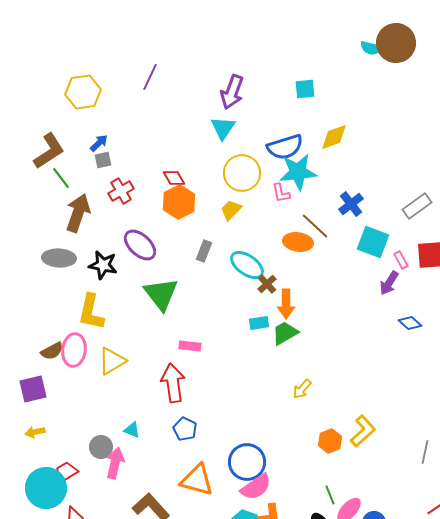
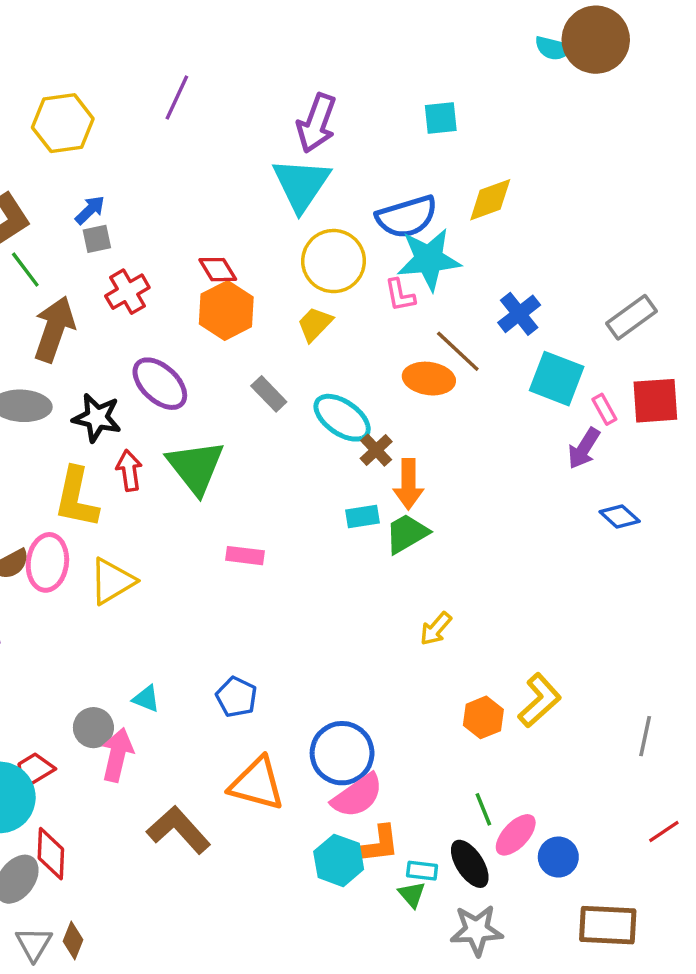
cyan triangle: (223, 128) -> (301, 184), size x1.4
gray rectangle: (204, 251) -> (269, 394), turned -65
red arrow: (173, 383) -> (129, 470), moved, size x0.6

